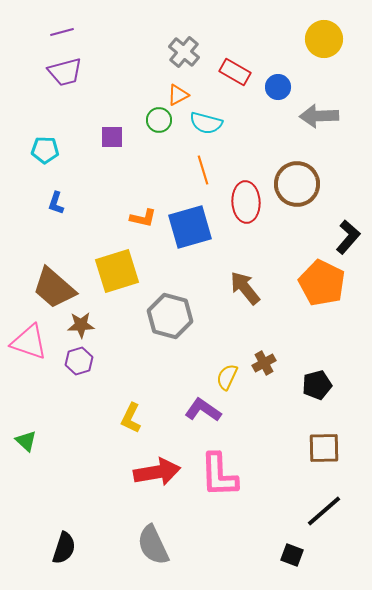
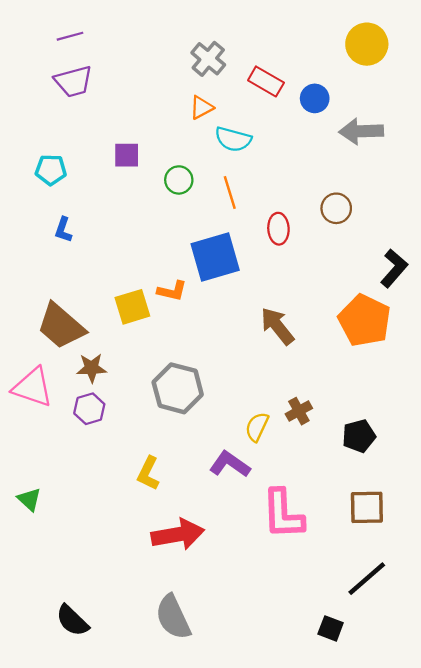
green circle: (159, 120) -> (179, 180), moved
brown circle: (297, 184) -> (336, 208), size x0.6
red ellipse: (246, 202) -> (278, 229), size x0.7
orange L-shape: (143, 218) -> (172, 291), moved
yellow square: (117, 271) -> (132, 307), size x0.7
gray hexagon: (170, 316) -> (178, 388), moved
pink L-shape: (219, 475) -> (283, 514), moved
black semicircle: (64, 548) -> (72, 621), turned 116

